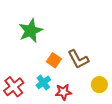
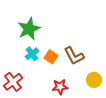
cyan cross: (43, 82) -> (32, 54), moved

